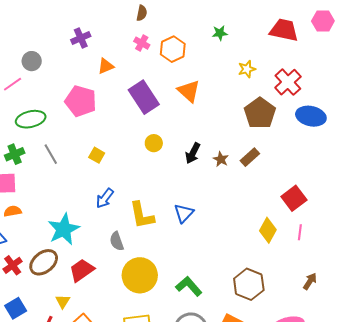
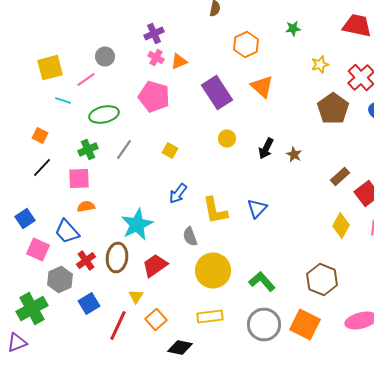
pink cross: (142, 43) -> (156, 58), moved
gray line: (51, 154) -> (124, 150), turned 65
brown rectangle: (250, 157) -> (340, 176), moved
brown ellipse: (44, 262) -> (117, 258), turned -44

